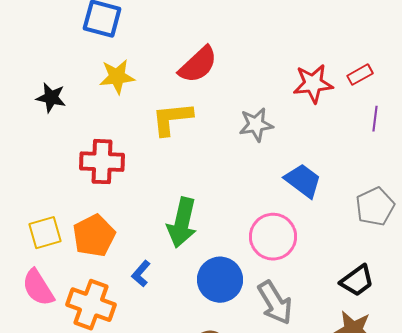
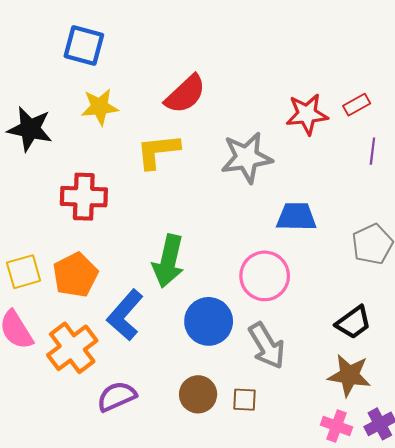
black star: (51, 98) -> (30, 129), size x1.4
gray star: (256, 125) -> (247, 158), size x1.4
blue trapezoid: (303, 181) -> (296, 217), turned -36
blue L-shape: (141, 274) -> (125, 315), size x1.8
orange cross: (91, 305) -> (72, 348), turned 33

